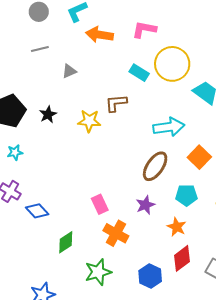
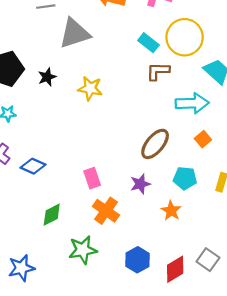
gray triangle: (69, 71) -> (74, 33), size x2.0
brown L-shape: (116, 103) -> (158, 71), moved
cyan arrow: (169, 127) -> (192, 103), moved
orange square: (199, 157) -> (203, 139), size x0.7
blue diamond: (37, 211) -> (33, 166), moved, turned -30
red diamond: (182, 258) -> (175, 269), moved

